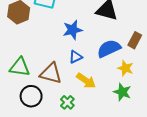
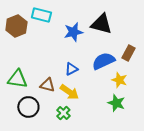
blue star: (73, 30) -> (73, 32), moved
brown triangle: (51, 73) -> (47, 85), size x0.7
yellow arrow: (86, 81) -> (69, 92), moved

